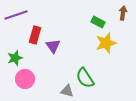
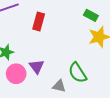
red rectangle: (35, 35) -> (39, 22), moved
purple triangle: (53, 46) -> (37, 67), moved

